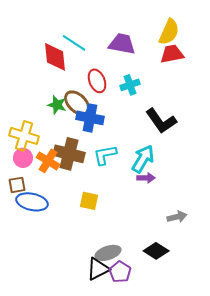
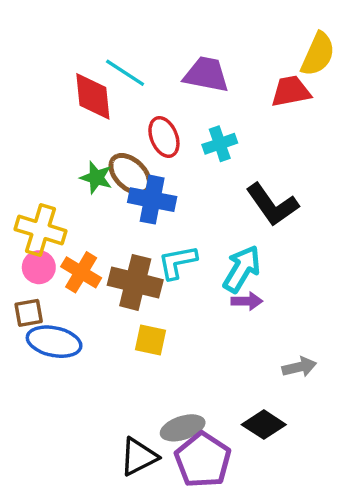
yellow semicircle: (169, 32) -> (318, 54), moved
brown cross: (69, 154) -> (135, 282), moved
black triangle: (98, 269) -> (139, 457), moved
purple pentagon: (120, 272) -> (203, 460), size x1.5

